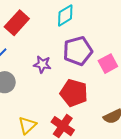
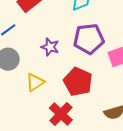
yellow triangle: (27, 125) -> (35, 82), moved

